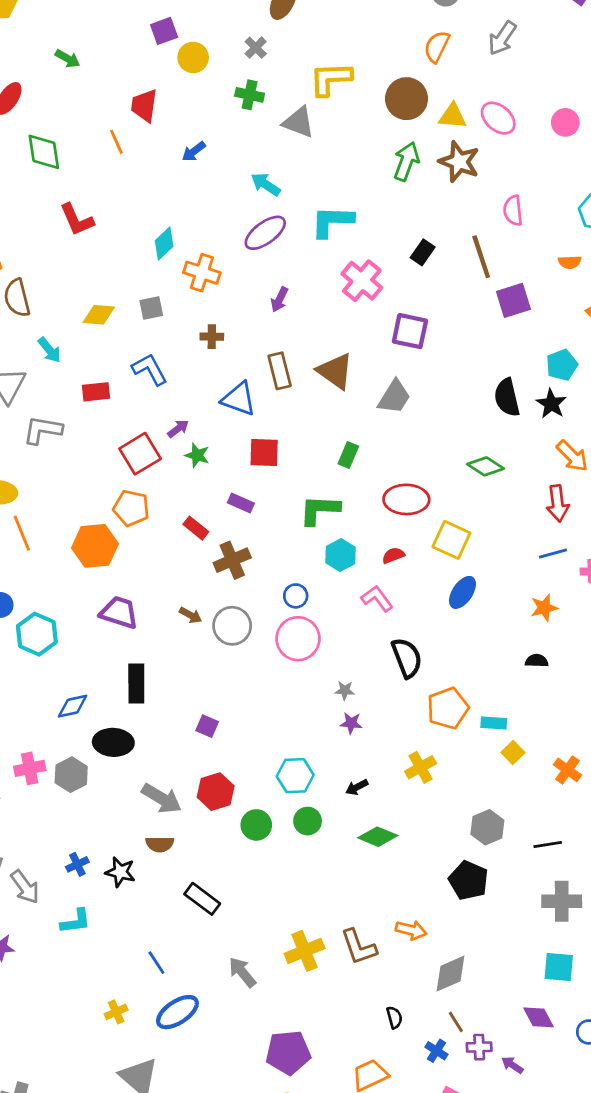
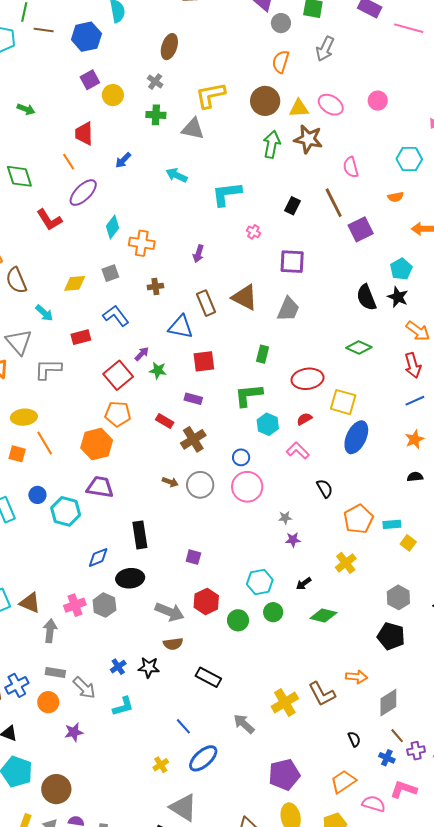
purple ellipse: (265, 233) -> (83, 193), moved
pink cross: (362, 281) -> (253, 232), size x0.5
blue ellipse: (462, 592) -> (356, 437), size x1.4
purple trapezoid: (119, 612) -> (100, 487), moved
black semicircle: (407, 658) -> (325, 488), size x0.7

